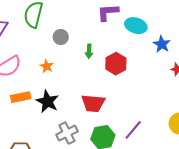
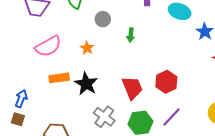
red hexagon: (116, 64) -> (166, 82), moved
red trapezoid: (93, 103) -> (132, 88), turned -120
gray cross: (67, 133) -> (104, 117), turned -30

